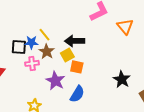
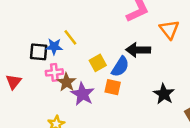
black arrow: (75, 41) -> (138, 50), moved
brown star: (47, 52) -> (67, 82), moved
orange square: (77, 67) -> (113, 87), moved
blue semicircle: (77, 94) -> (120, 67), moved

